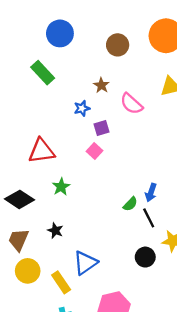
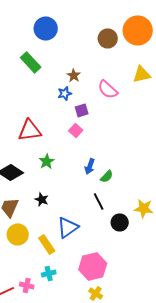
brown circle: (118, 45) -> (108, 38), moved
brown star: (101, 85) -> (74, 75), moved
blue arrow: (151, 193) -> (90, 166), moved
black line: (149, 218) -> (99, 201), moved

